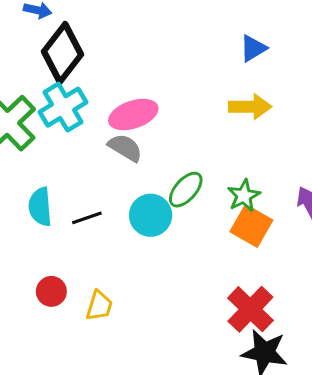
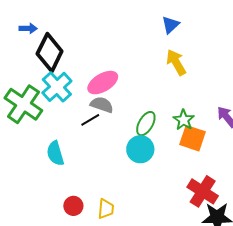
yellow arrow: (250, 107) -> (176, 62), turned -108
cyan circle: (151, 215) -> (140, 149), moved
black line: (87, 218) -> (90, 120), moved

